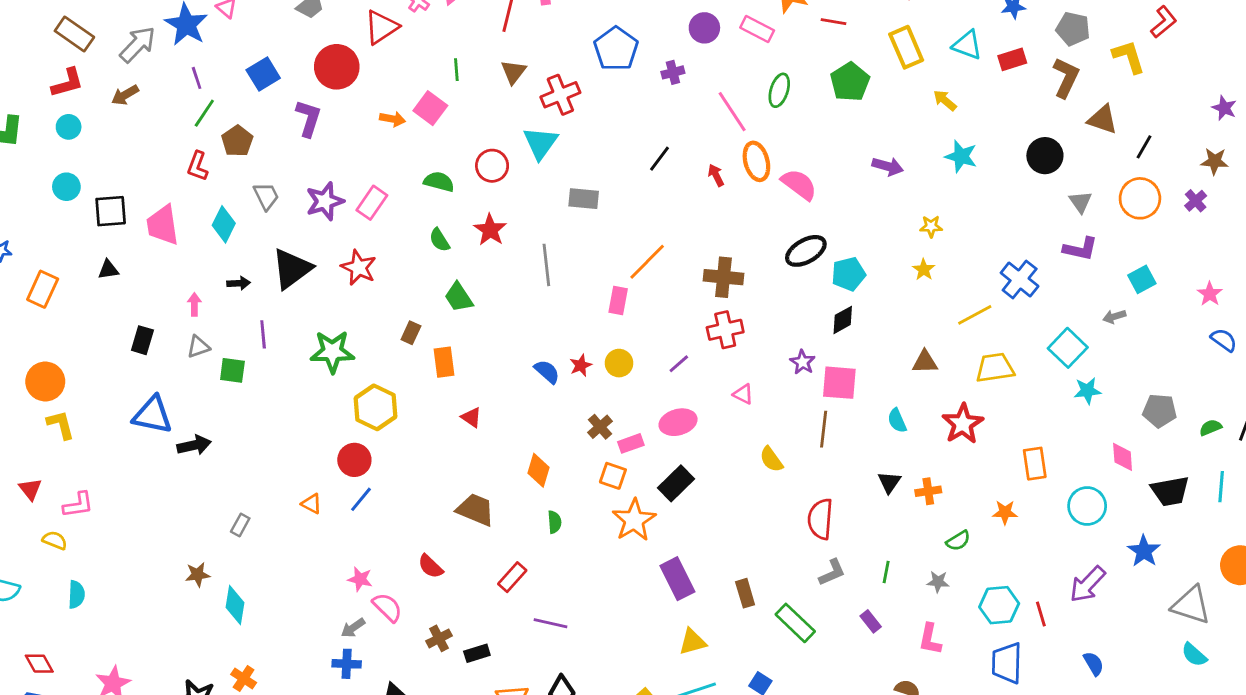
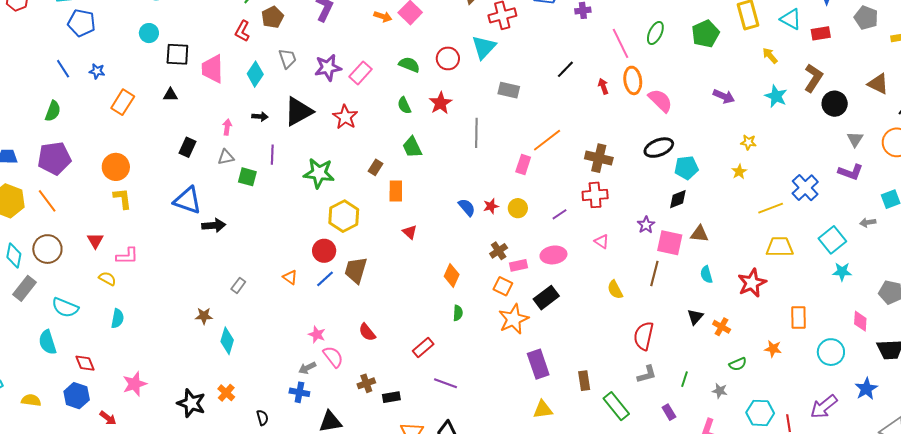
brown L-shape: (1066, 78) -> (813, 78), moved
brown triangle: (925, 362) -> (699, 234), moved
orange cross: (928, 491) -> (722, 327), turned 30
brown trapezoid: (475, 510) -> (356, 270), moved, turned -104

